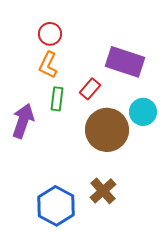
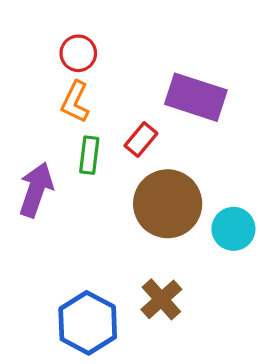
cyan circle: (143, 112) -> (233, 229), moved

